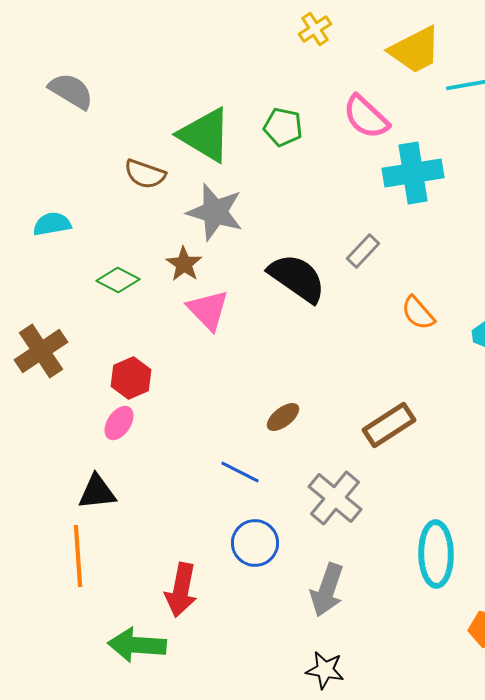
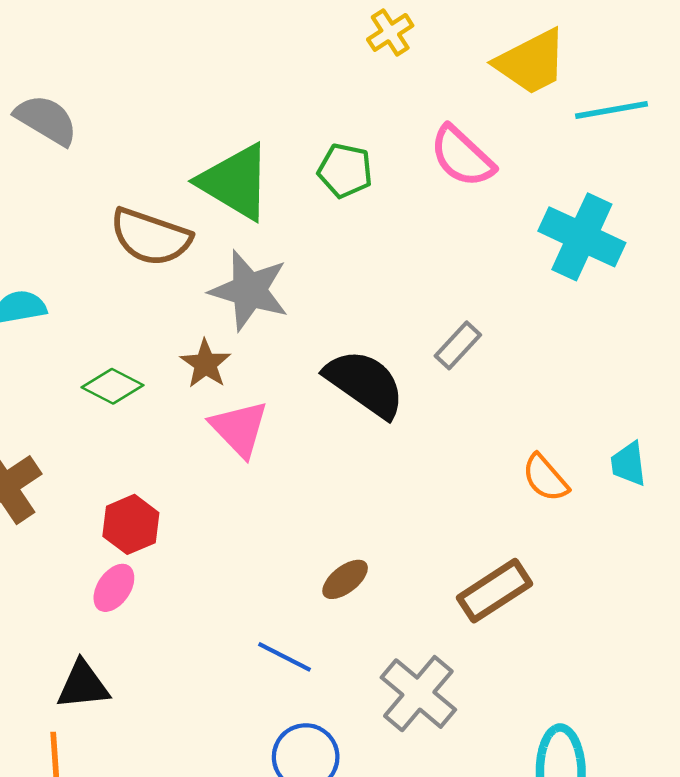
cyan cross: (413, 173) -> (582, 237), moved, turned 34
brown semicircle: (145, 174) -> (151, 237), size x1.4
orange semicircle: (418, 313) -> (545, 478), moved

